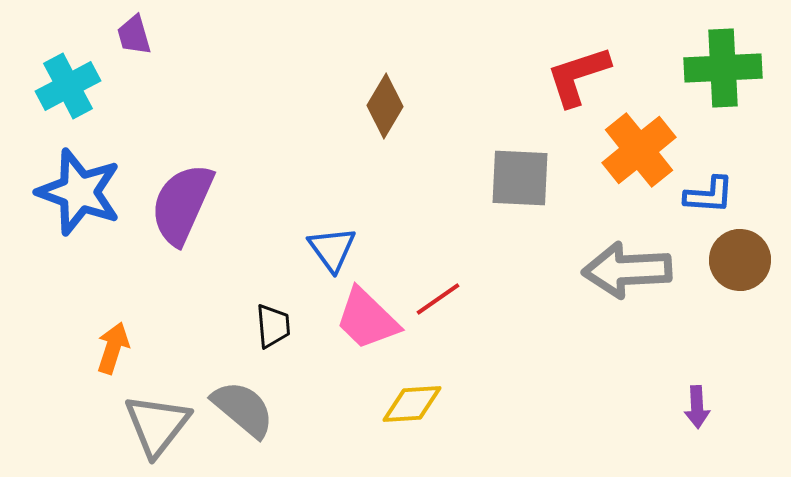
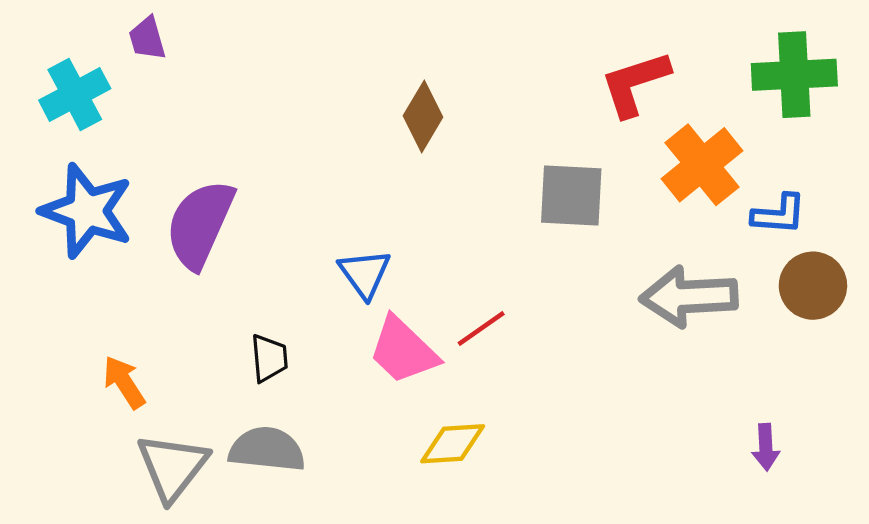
black trapezoid: (273, 326) -> (269, 358), moved
orange arrow: (113, 348) -> (124, 382), turned -51
gray semicircle: (243, 409) -> (267, 449), turned -34

